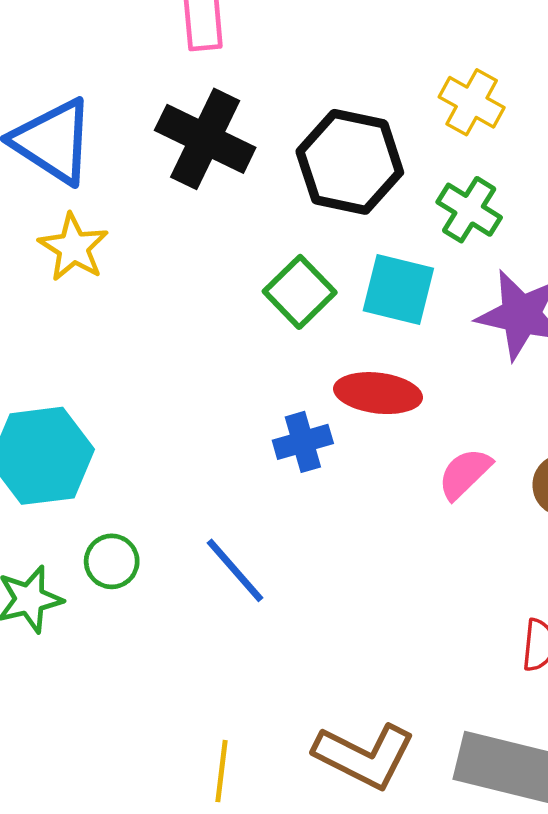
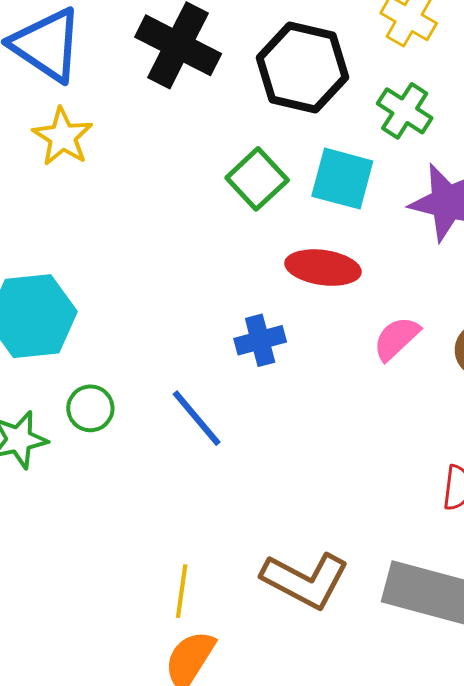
blue cross: (303, 442) -> (260, 340), moved

